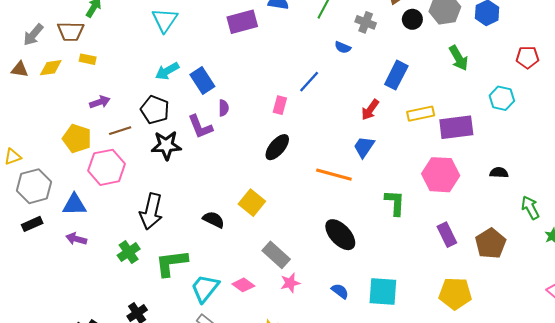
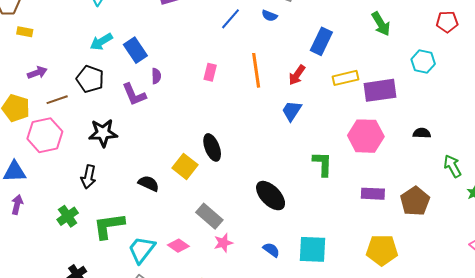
blue line: (309, 82) -> (231, 19), moved
black star: (166, 145) -> (103, 133), moved
black ellipse: (277, 147) -> (212, 147), moved, turned -60
orange line: (334, 175) -> (256, 70), moved, turned 68
black arrow: (151, 211) -> (89, 177), size x0.7
purple rectangle: (447, 235) -> (373, 194), turned -60
purple arrow: (76, 239) -> (17, 205), turned 90

